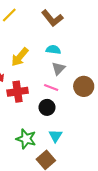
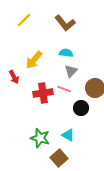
red cross: (18, 92) -> (43, 93), moved
black circle: (47, 107) -> (81, 108), moved
cyan triangle: (55, 136) -> (68, 135), turned -32

